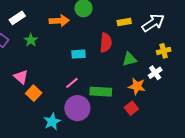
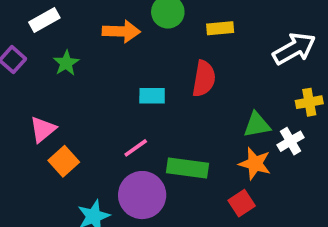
yellow rectangle: (124, 22) -> (220, 28), moved
green triangle: (129, 59) -> (257, 125), moved
pink triangle: (21, 77) -> (43, 129), turned 35

